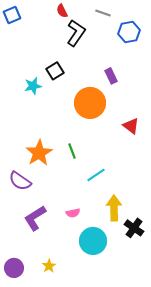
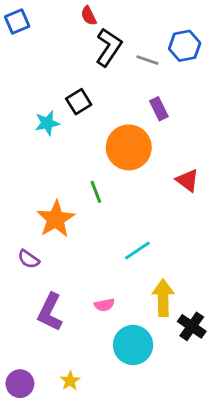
gray line: (103, 13) -> (147, 60), moved
green line: (72, 151) -> (96, 192), moved
purple semicircle: (20, 181) -> (29, 259), size x0.7
purple L-shape: (35, 218) -> (50, 312), turned -32

